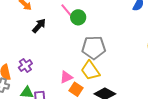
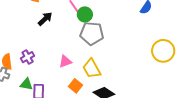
gray pentagon: (94, 48) -> (92, 33), moved
pink triangle: (66, 77) -> (65, 62), moved

